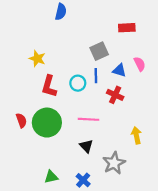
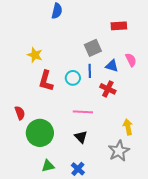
green circle: (47, 123) -> (40, 133), moved
gray star: (114, 163) -> (119, 151), moved

